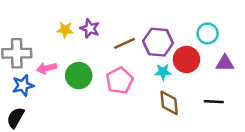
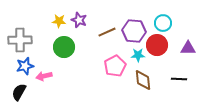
cyan circle: (208, 33) -> (163, 23), moved
pink arrow: (46, 68) -> (44, 76), moved
green circle: (79, 76) -> (64, 47), moved
pink pentagon: (120, 81) -> (115, 66), moved

